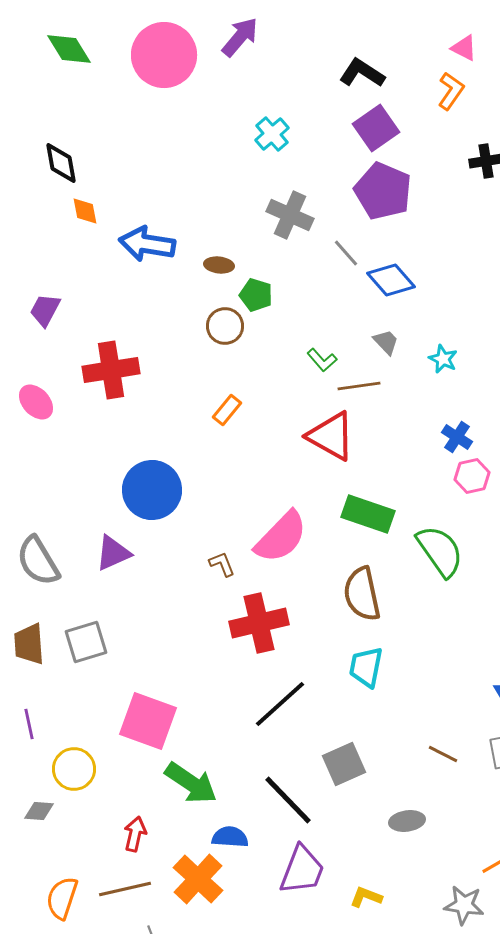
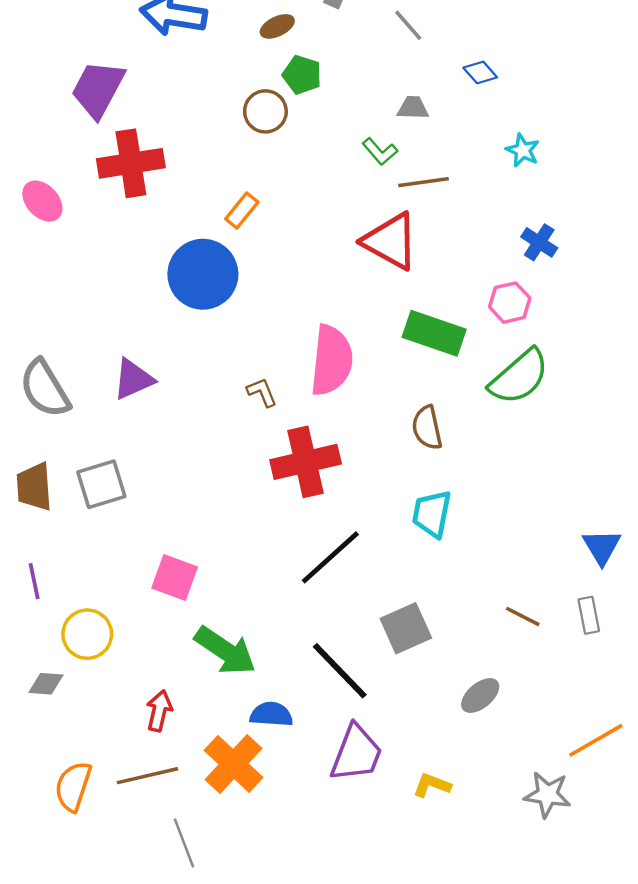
brown ellipse: (219, 265) -> (277, 26), moved, turned -32
blue diamond: (391, 280) -> (480, 72), moved, size x0.6
purple trapezoid: (45, 310) -> (98, 89), moved, size x1.5
gray trapezoid: (386, 342) -> (413, 108), moved, turned -44
orange rectangle: (227, 410) -> (242, 211), moved
pink hexagon: (472, 476) -> (510, 303), moved
blue circle: (152, 490) -> (203, 274), moved
pink semicircle: (281, 537) -> (332, 360), turned -38
green semicircle: (440, 551) -> (519, 377), turned 84
brown semicircle: (362, 594) -> (427, 428), size x0.7
pink square: (148, 721) -> (175, 577), size x0.7
gray ellipse: (407, 821) -> (480, 695), turned -32

